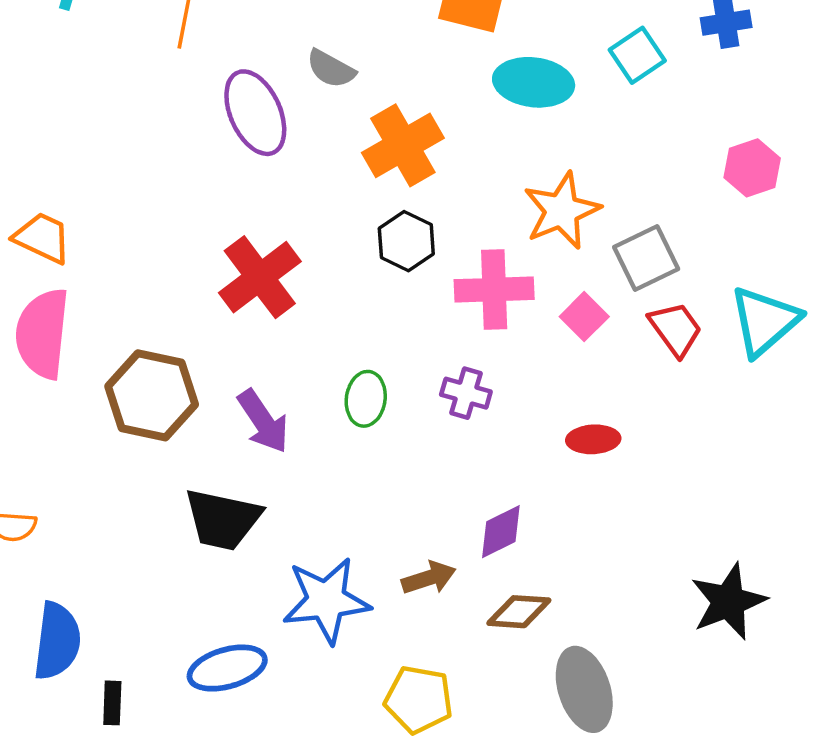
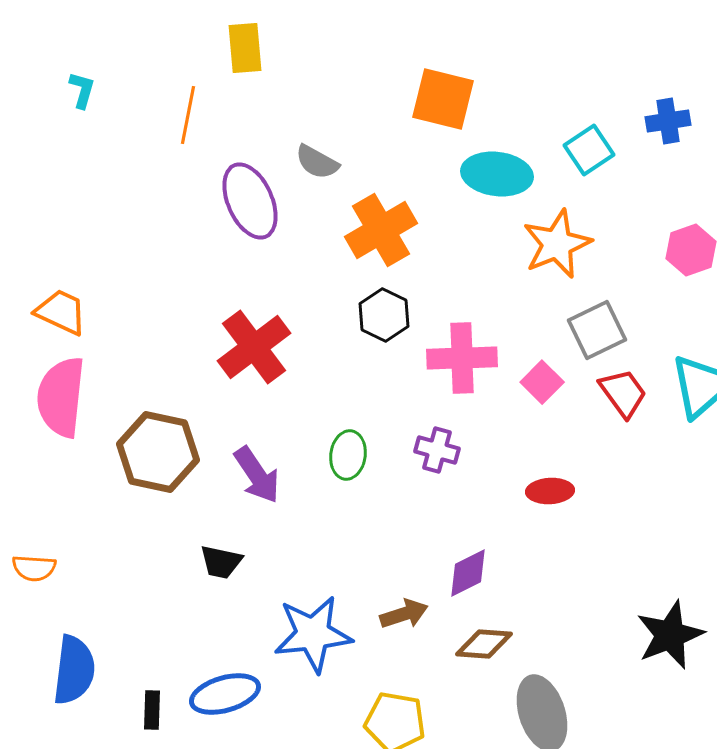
orange star: (562, 211) -> (557, 244), moved
black trapezoid: (223, 519) -> (221, 562), size x0.6
black rectangle: (112, 703) -> (152, 710), moved

